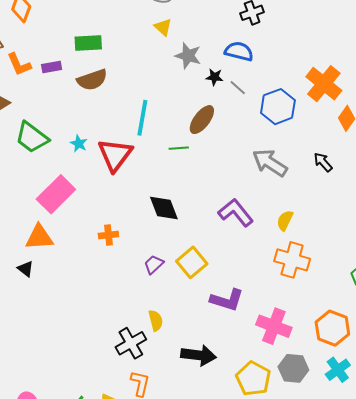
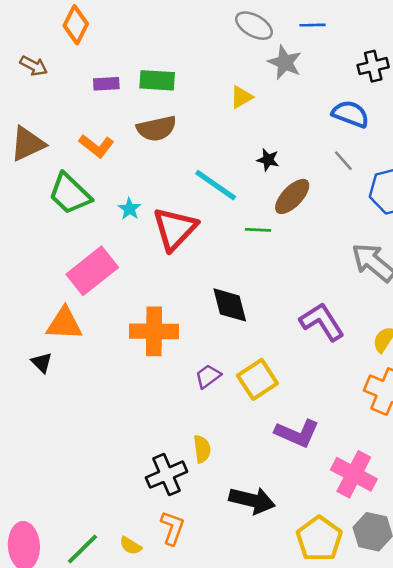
yellow triangle: (163, 27) -> (241, 97), moved, turned 42
gray star: (188, 56) -> (285, 62), moved
orange L-shape: (19, 64) -> (96, 146), moved, turned -36
purple rectangle: (52, 67) -> (106, 84), moved
black star: (215, 77) -> (268, 160), moved
cyan line: (142, 118) -> (216, 185), turned -72
orange cross: (108, 235) -> (154, 331), size x1.8

